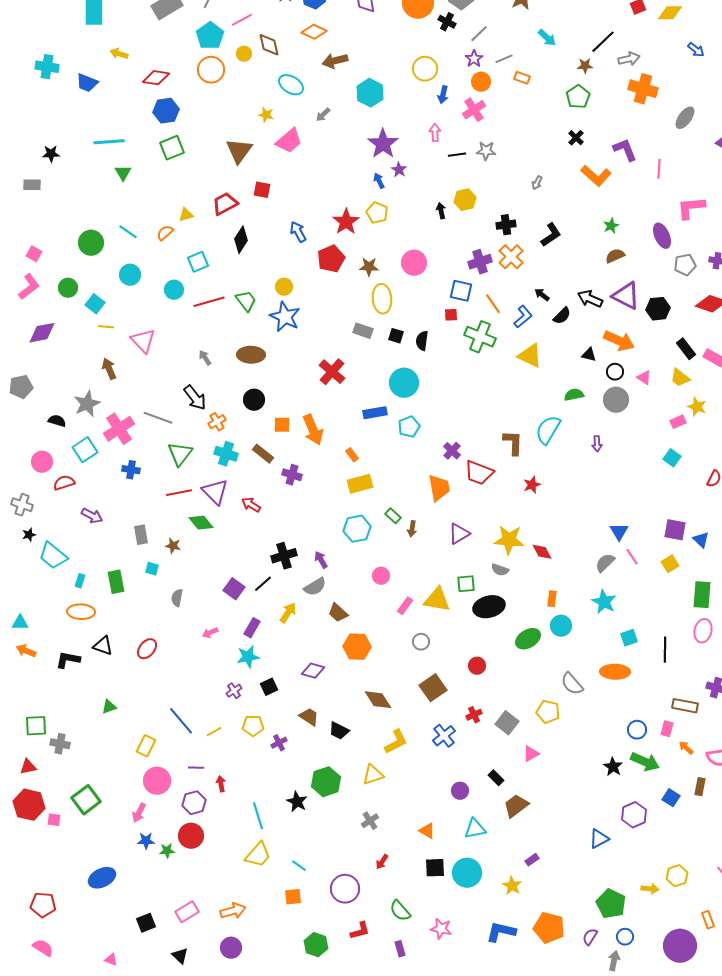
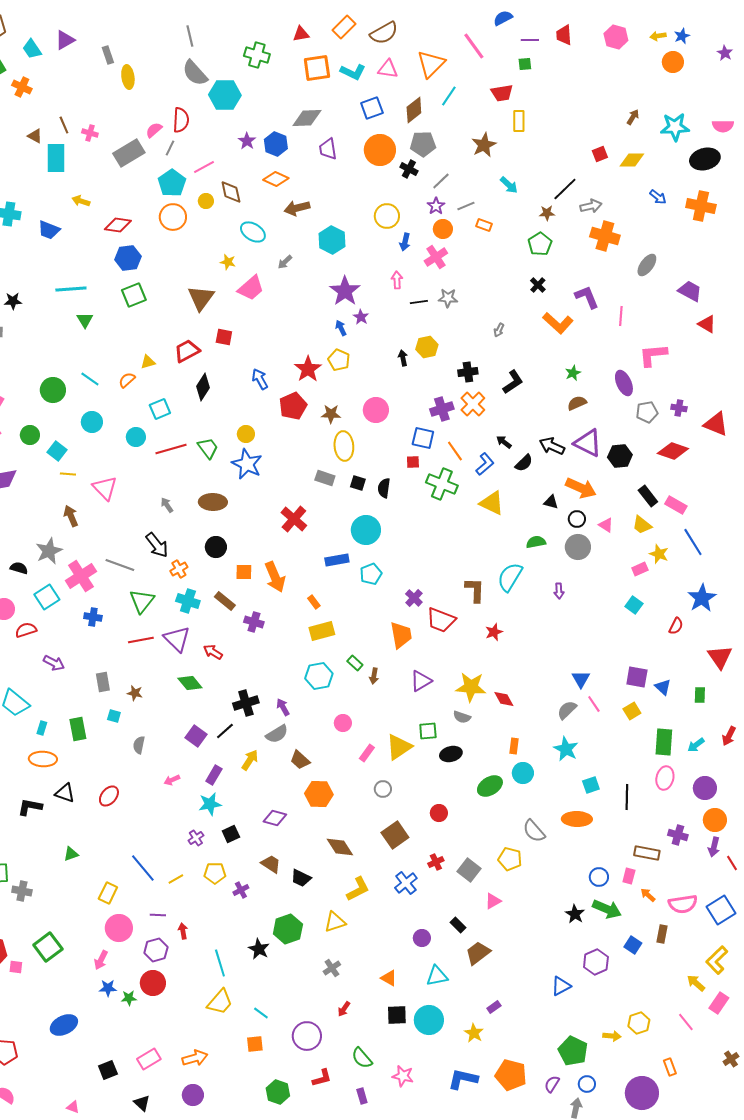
green diamond: (201, 523) -> (190, 683), moved
yellow triangle: (437, 600) -> (399, 747), turned -44
black ellipse: (489, 607) -> (451, 754), size x0.7

